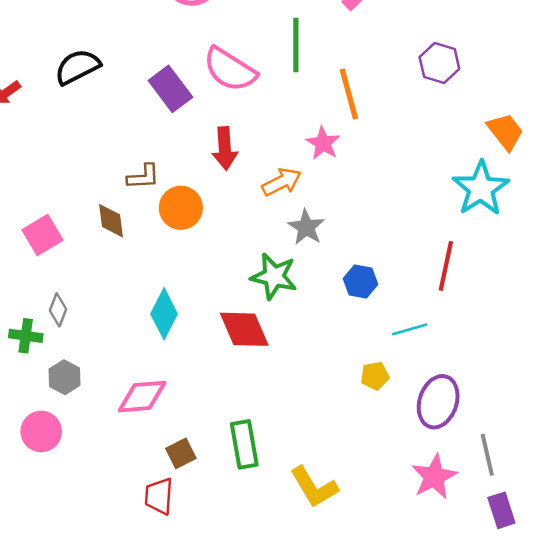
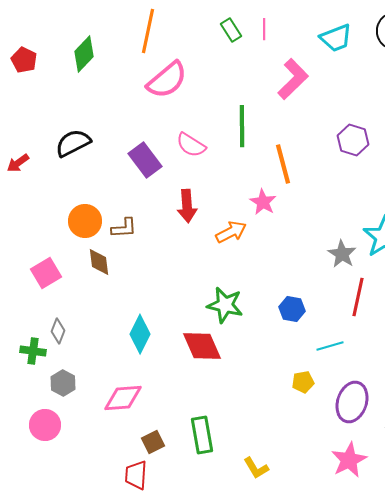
pink semicircle: (230, 69) -> (191, 145), size x0.7
orange circle: (181, 208) -> (85, 221), moved
gray star: (306, 227) -> (342, 254), moved
yellow L-shape: (314, 487) -> (256, 468), size x0.7

